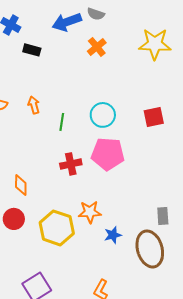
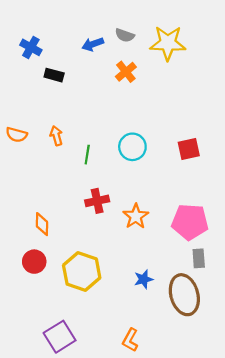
blue arrow: (67, 22) -> (93, 44), size x0.7
yellow star: (155, 44) -> (168, 43), moved
pink pentagon: (108, 154) -> (190, 222), moved
orange star: (90, 212) -> (136, 216), moved, turned -30

